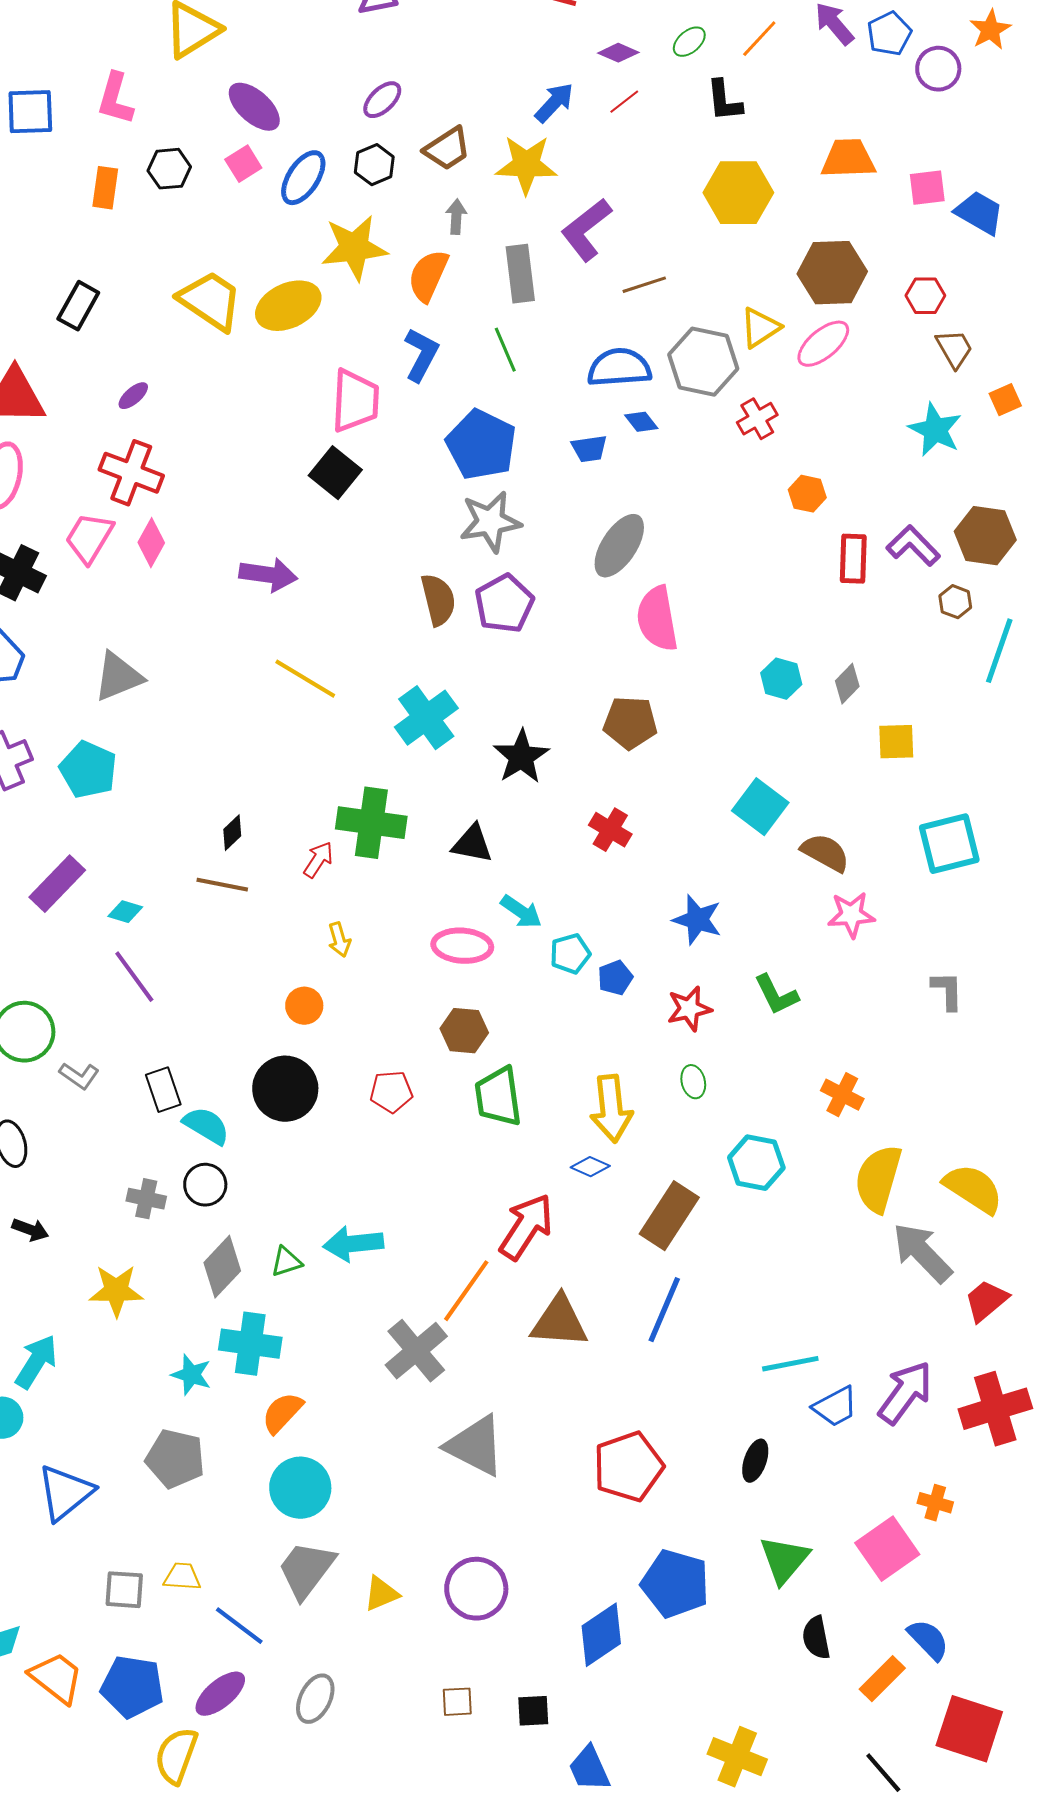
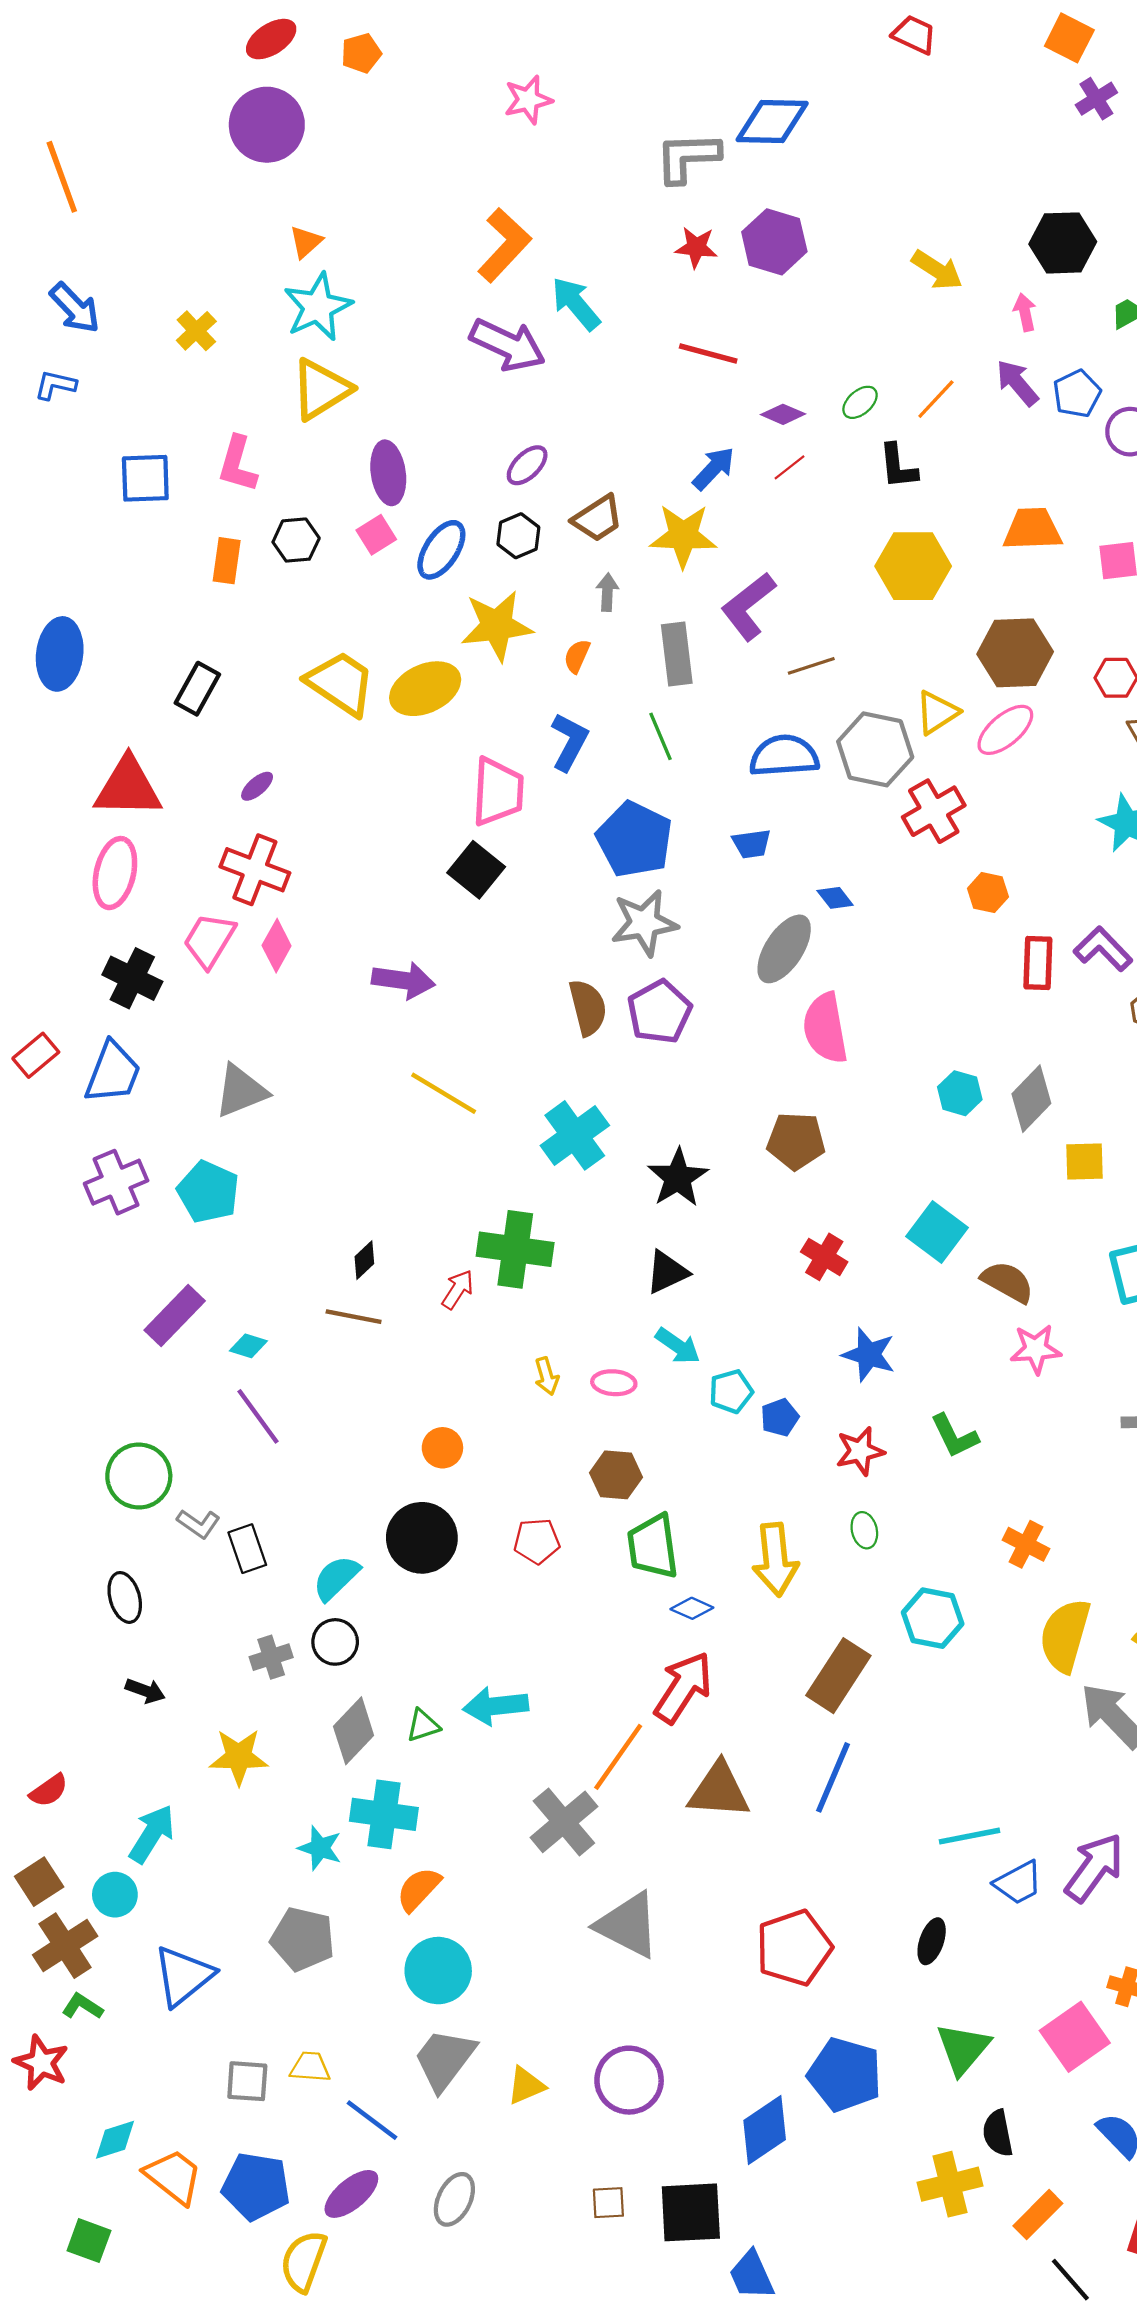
purple ellipse: (254, 107) -> (388, 473), turned 40
orange semicircle: (428, 276) -> (577, 656), size x0.6
red cross: (757, 419) -> (934, 811), size x1.4
blue diamond: (641, 422) -> (835, 898), moved
gray diamond: (847, 684) -> (1031, 1099), size x1.5
red cross: (610, 830) -> (824, 1257), moved
black triangle: (472, 844) -> (667, 1272), moved, turned -36
yellow arrow: (339, 940) -> (547, 1376), moved
pink ellipse: (462, 946) -> (614, 1383), size x0.7
black rectangle: (163, 1090) -> (247, 1549), moved
cyan semicircle: (206, 1126) -> (336, 1578), turned -75
blue diamond: (590, 1167) -> (692, 1608), moved
gray cross: (146, 1199) -> (271, 1657), turned -30
orange rectangle: (882, 1679) -> (1038, 2215), moved
black square: (533, 1711) -> (691, 2212), size x1.8
yellow cross: (737, 1757) -> (950, 2184), moved, turned -36

